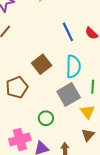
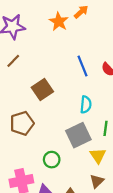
brown square: (42, 64) -> (42, 89), moved
cyan semicircle: (73, 66) -> (86, 105), size x0.7

